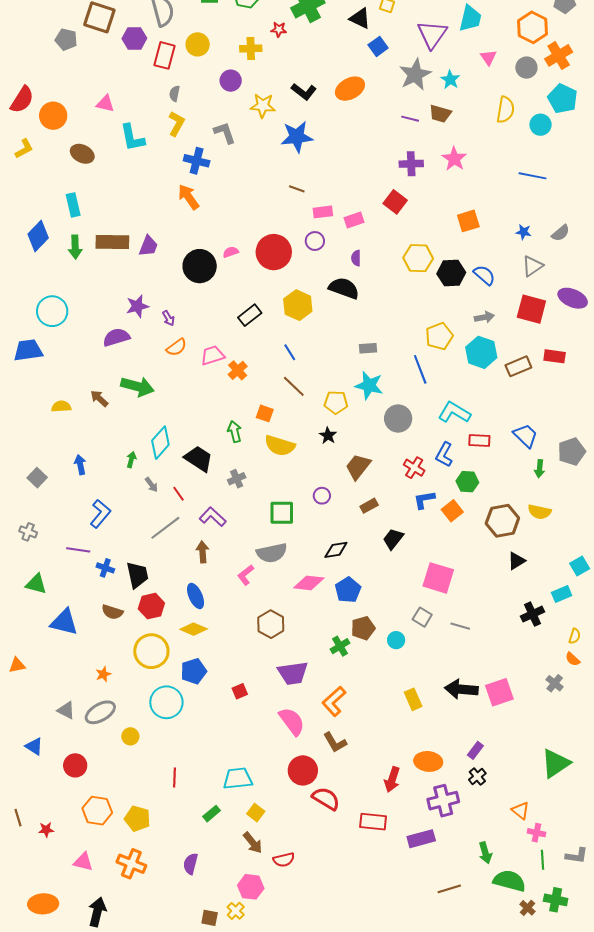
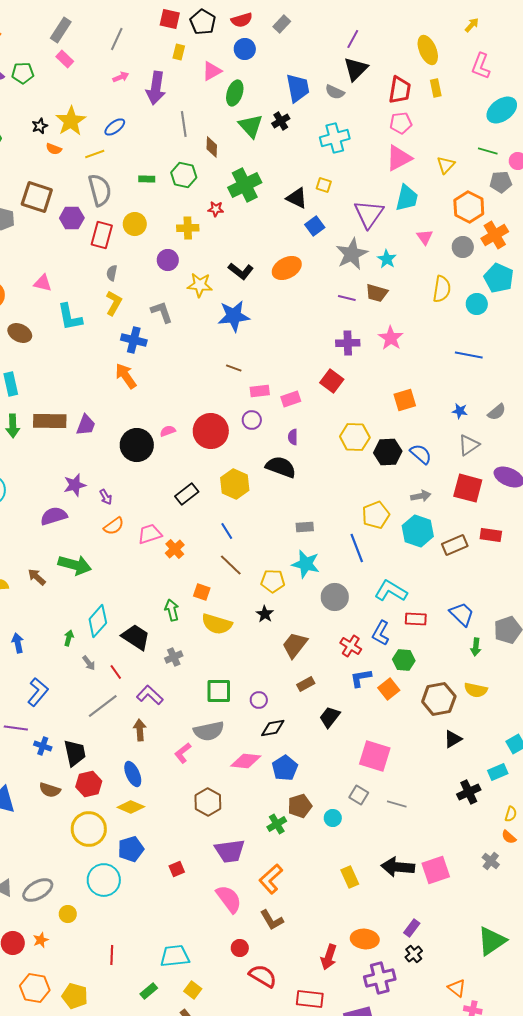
purple circle: (322, 496) -> (259, 700), moved
orange star: (103, 674) -> (41, 940), moved
red circle: (303, 770) -> (240, 948), size x0.6

